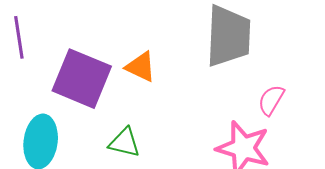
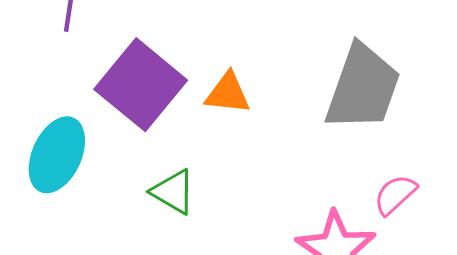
orange triangle: (141, 67) -> (228, 93), turned -36

